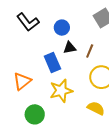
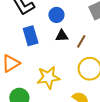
blue rectangle: (52, 62) -> (31, 36), moved

